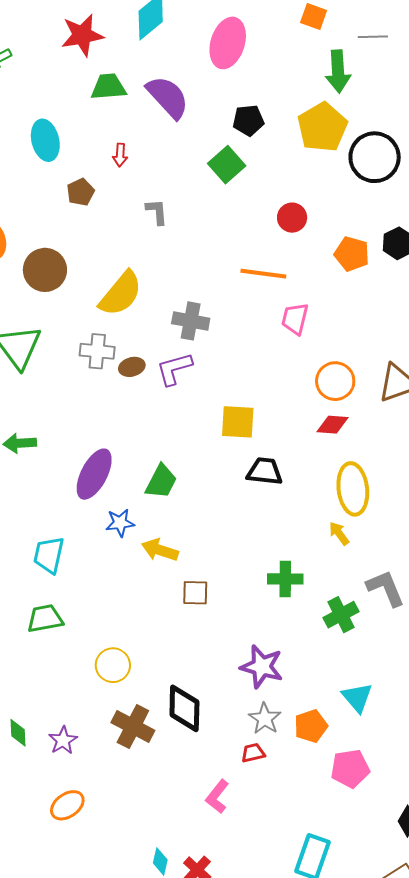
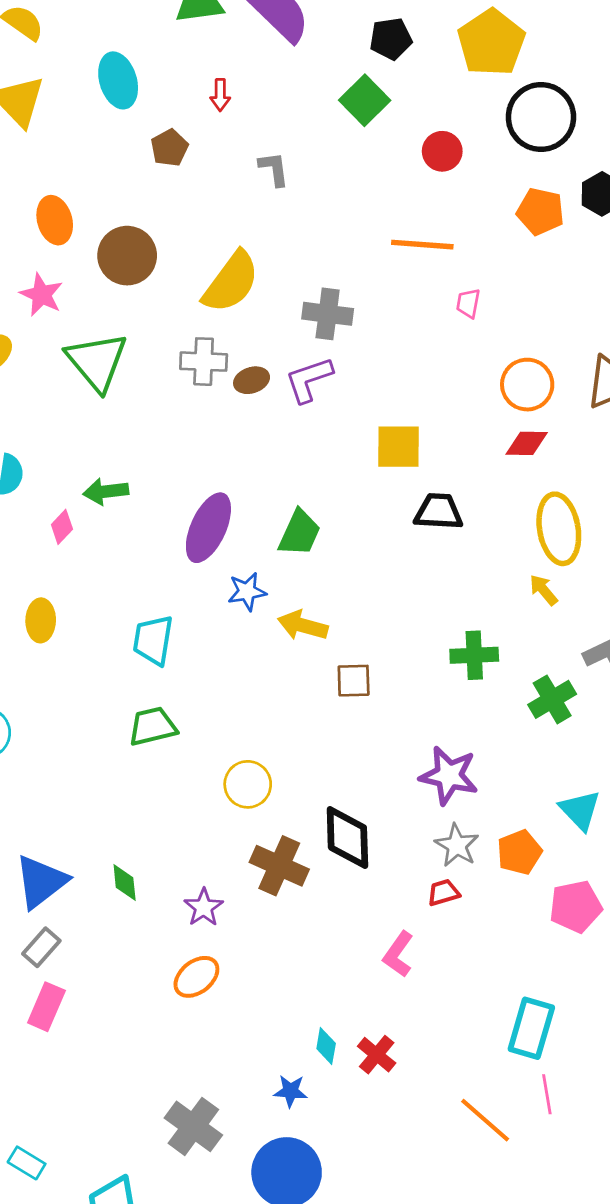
black circle: (375, 157) -> (541, 117), moved
red circle: (292, 218) -> (442, 151), moved
pink trapezoid: (295, 319) -> (468, 303), size x0.7
purple star: (63, 740) -> (204, 907), moved

